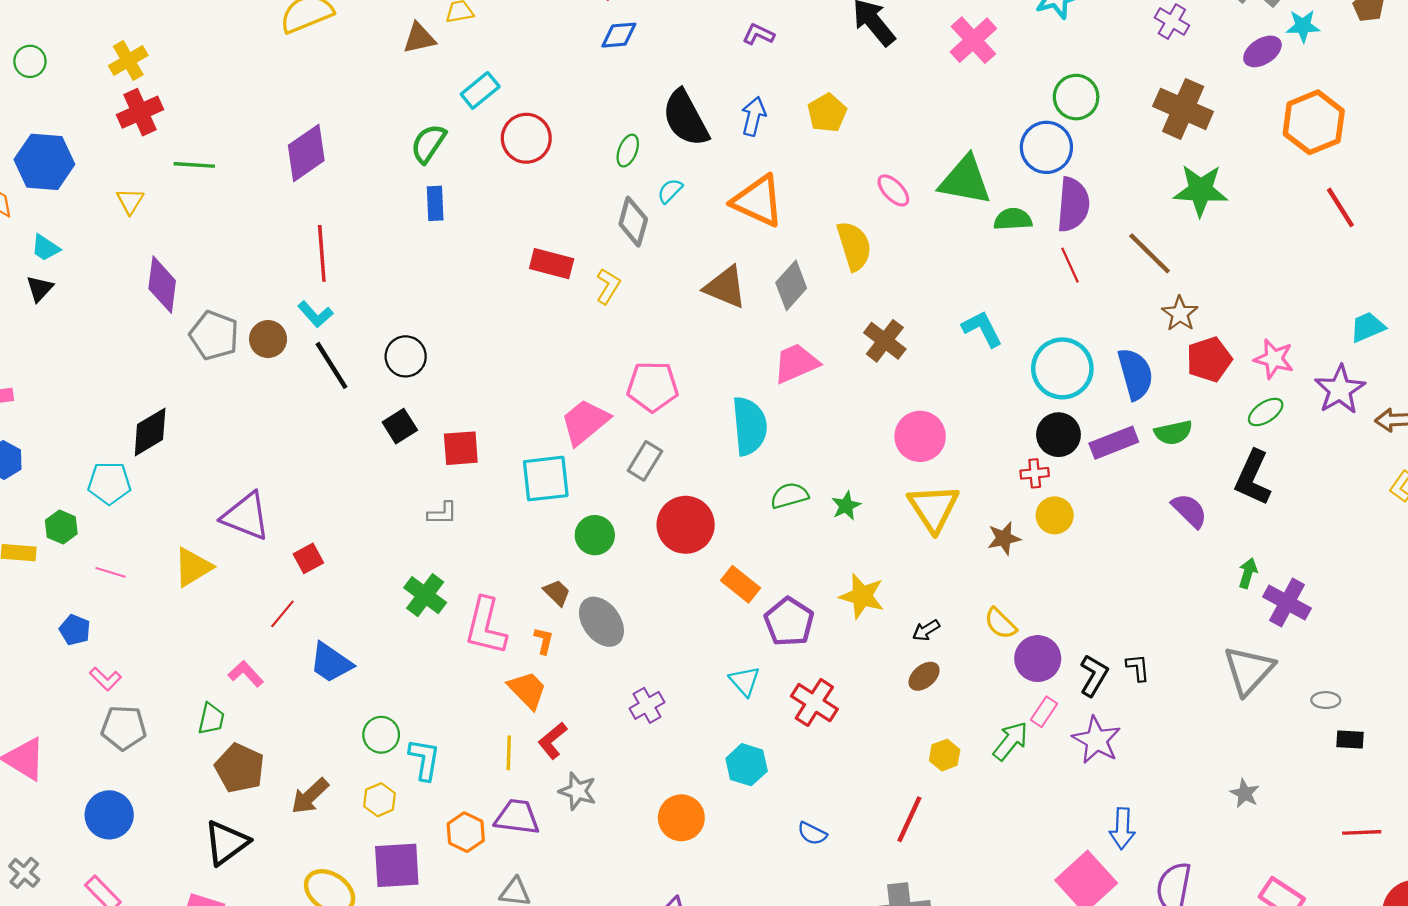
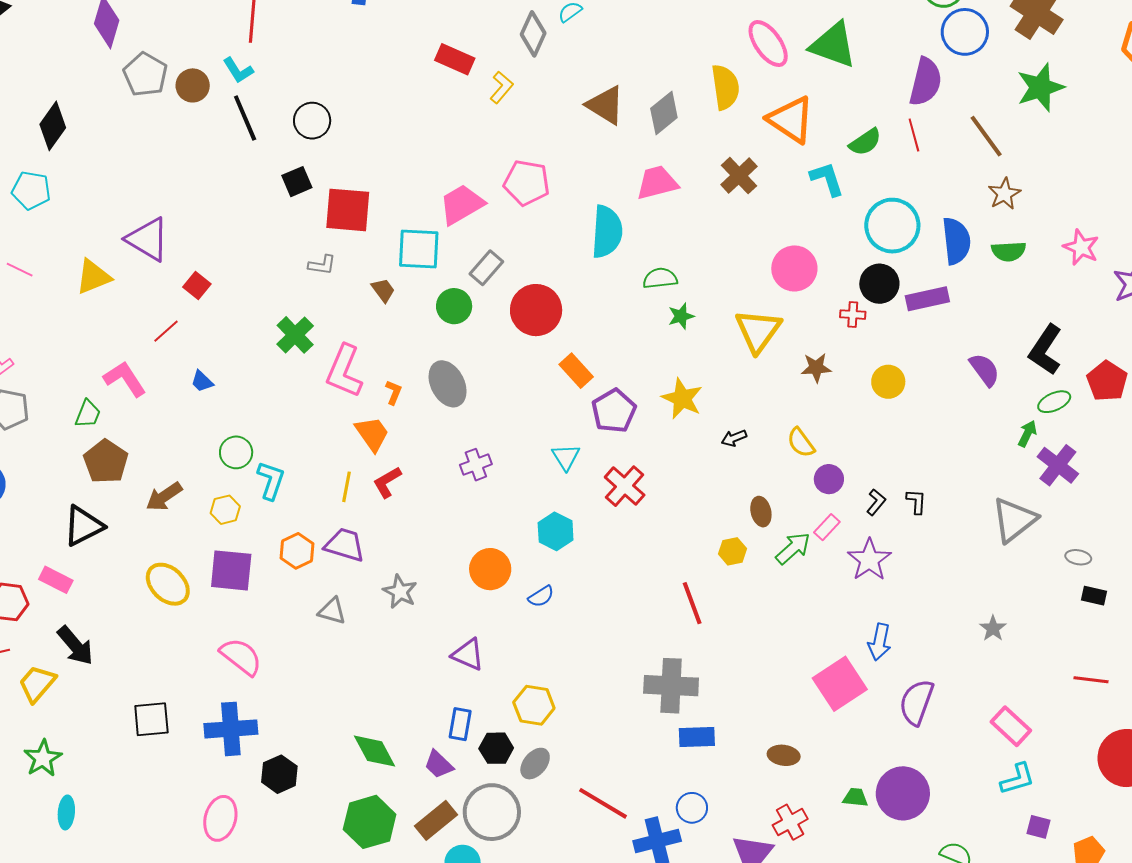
blue circle: (1046, 147) -> (965, 32), moved
pink ellipse: (893, 190) -> (768, 44), size x1.5
green star: (1201, 190) -> (1040, 87), turned -30
orange triangle: (758, 201) -> (791, 120), moved
green semicircle: (1013, 219) -> (865, 142), moved, turned 140
red pentagon: (1209, 359) -> (1107, 381), moved, turned -30
green ellipse: (1266, 412) -> (1054, 402), moved
black diamond: (150, 432) -> (53, 126), moved, turned -33
green semicircle: (1173, 433) -> (1009, 251), moved
pink circle: (920, 436) -> (794, 268), moved
red square: (461, 448) -> (348, 210), size x1.4
gray rectangle: (645, 461) -> (486, 268), moved
green semicircle: (789, 496) -> (660, 278), moved
yellow circle: (1055, 515) -> (888, 382), moved
red square: (308, 558) -> (197, 286), turned -32
brown trapezoid: (557, 593) -> (383, 290), moved
purple circle: (1038, 659) -> (829, 479), size x0.7
blue trapezoid: (331, 663) -> (202, 381), size x0.6
pink L-shape: (246, 674) -> (125, 379), size x1.4
black L-shape: (1094, 675) -> (876, 502), size x0.7
brown ellipse: (924, 676) -> (761, 512), moved, turned -72
gray star: (578, 791) -> (400, 592), moved
red line: (909, 819) -> (692, 603), turned -54
blue semicircle: (812, 833) -> (541, 596), moved, turned -68

